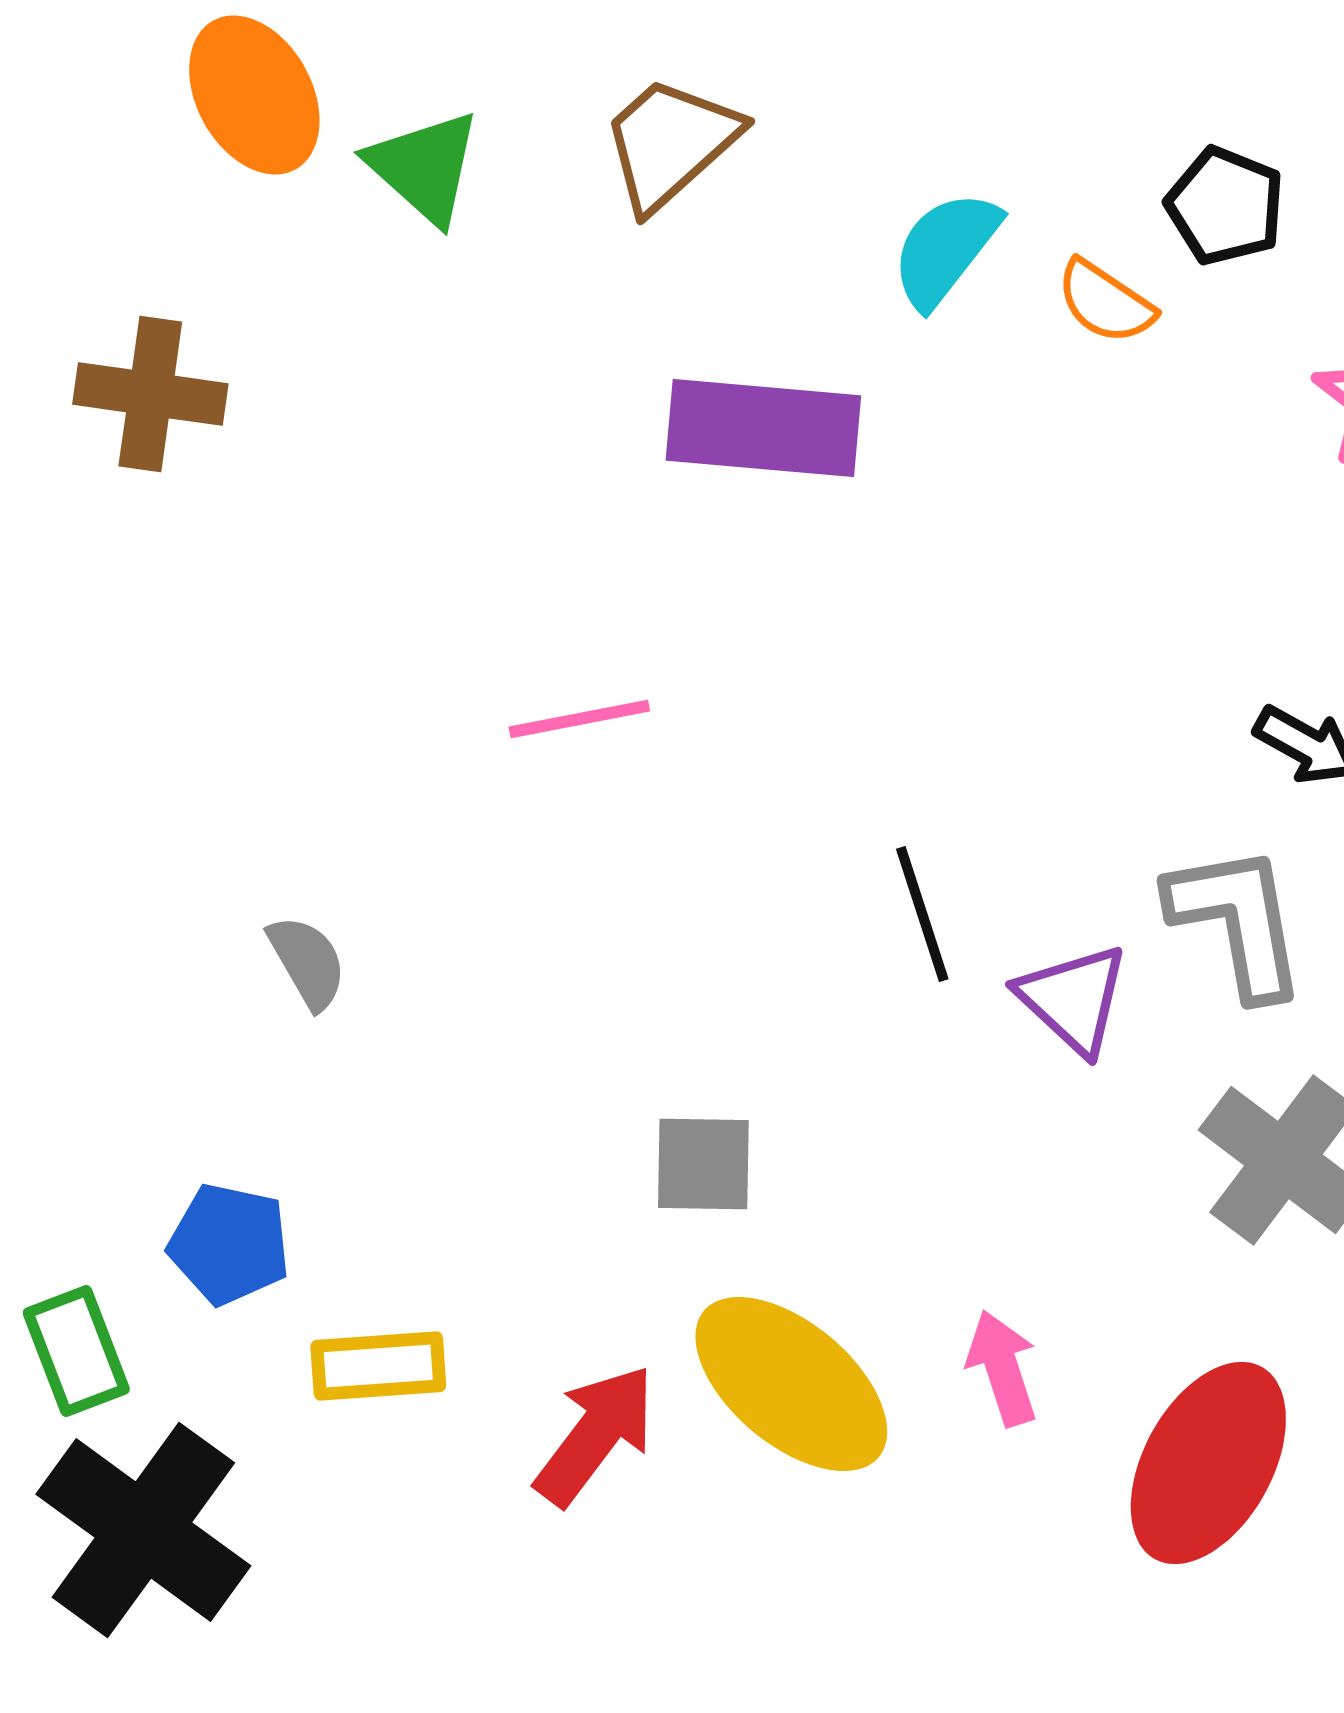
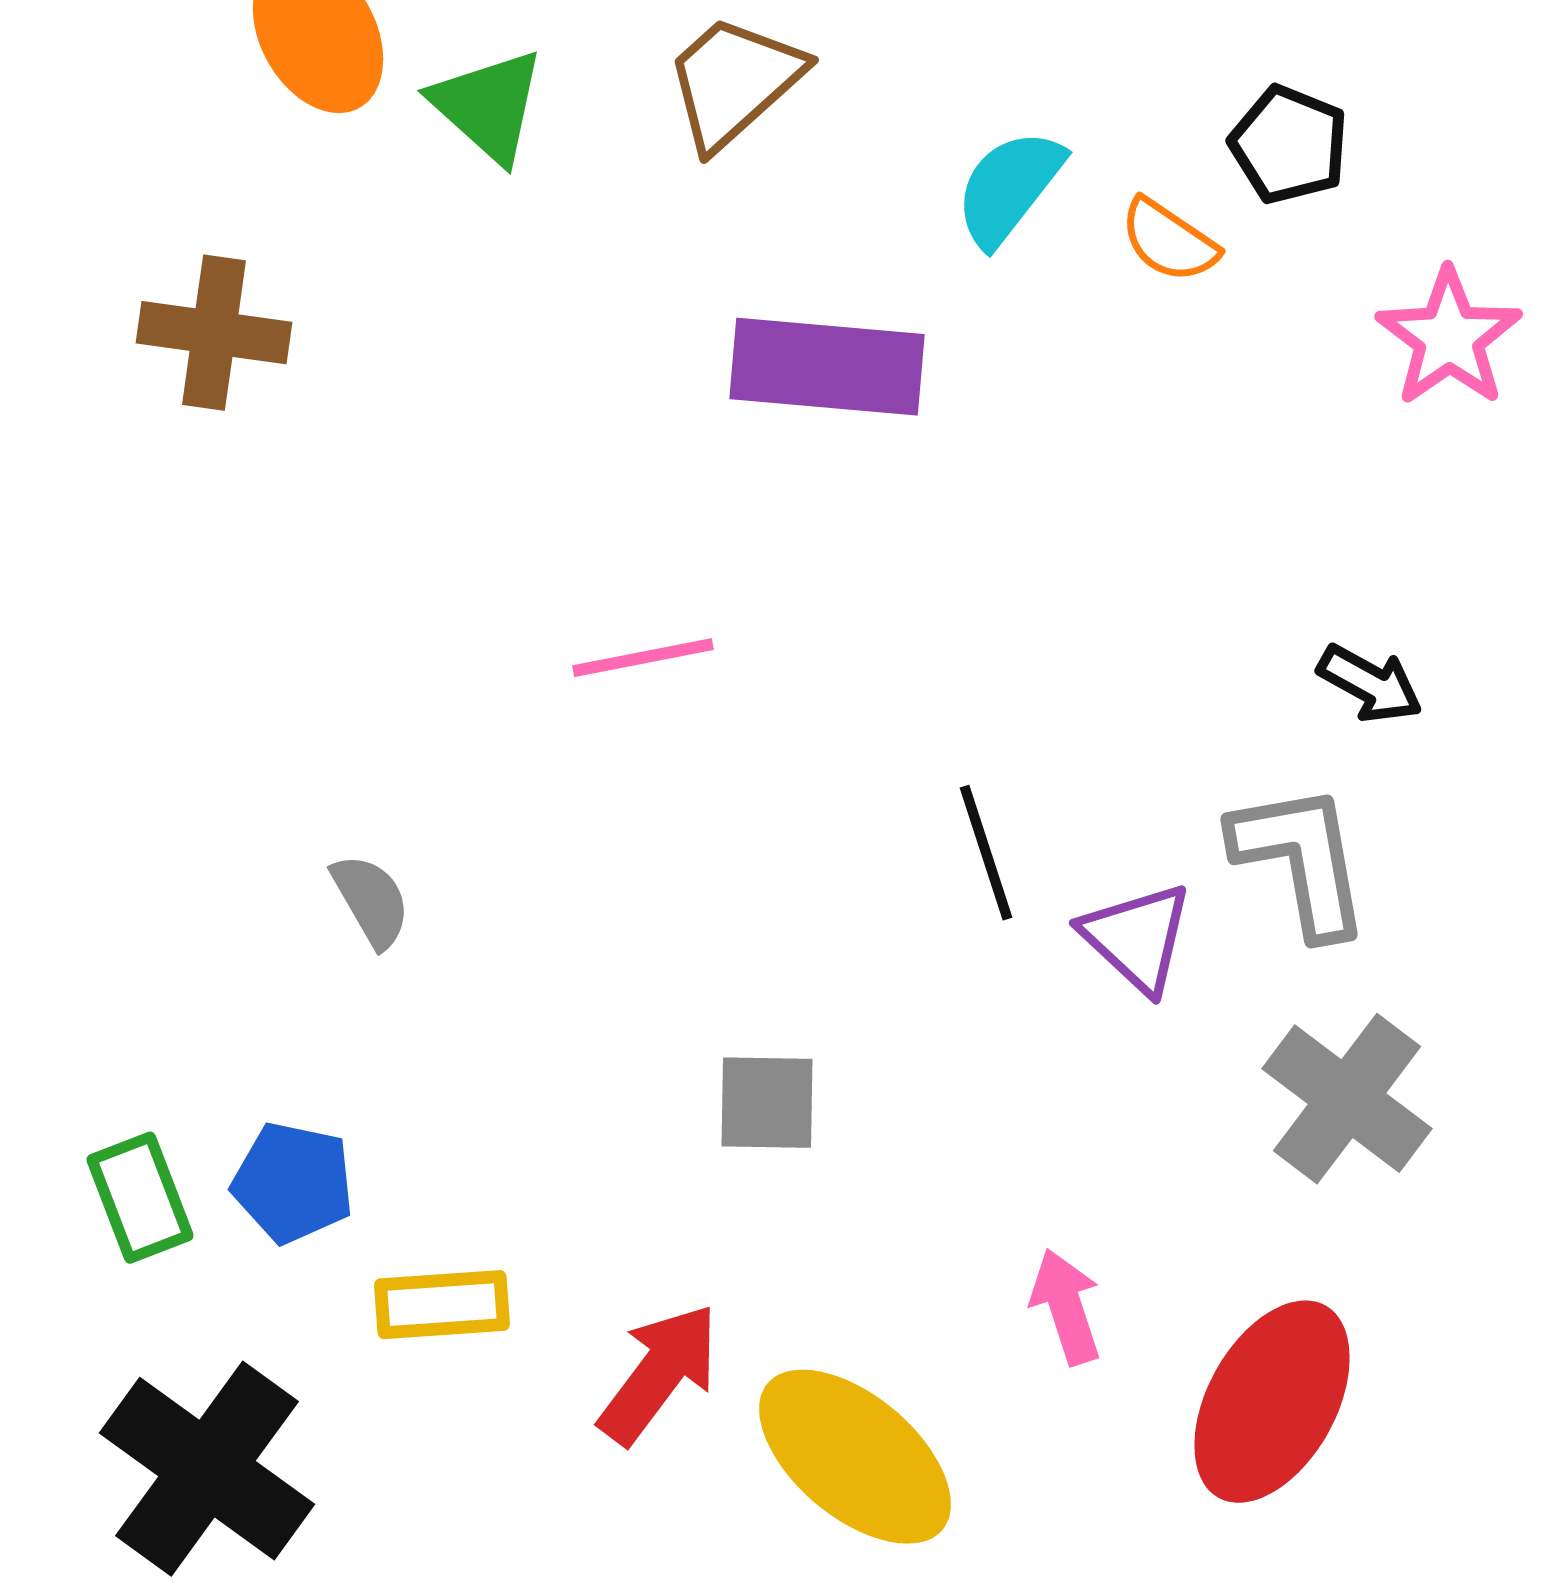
green rectangle: (76, 1351) -> (140, 1198), moved
yellow ellipse: (791, 1384) -> (855, 1457), moved

